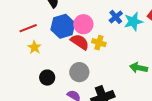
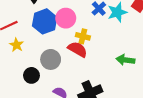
red semicircle: (80, 42) -> (78, 49), moved
gray circle: (79, 72) -> (51, 59), moved

